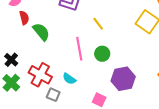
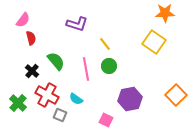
green semicircle: (41, 32) -> (56, 61), moved
green circle: (102, 54) -> (109, 66), moved
black cross: (11, 60) -> (32, 71), moved

